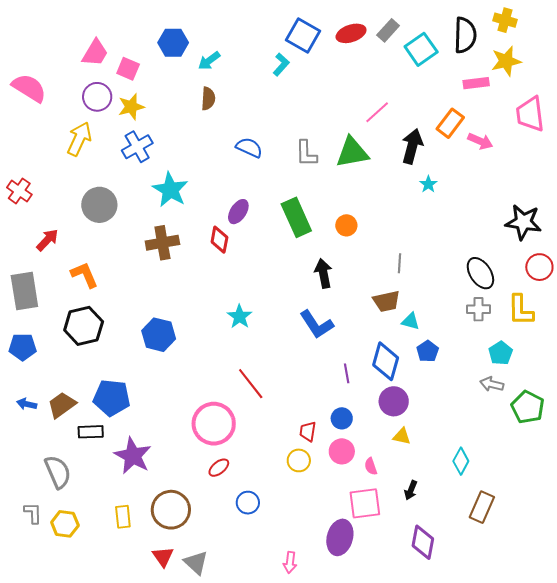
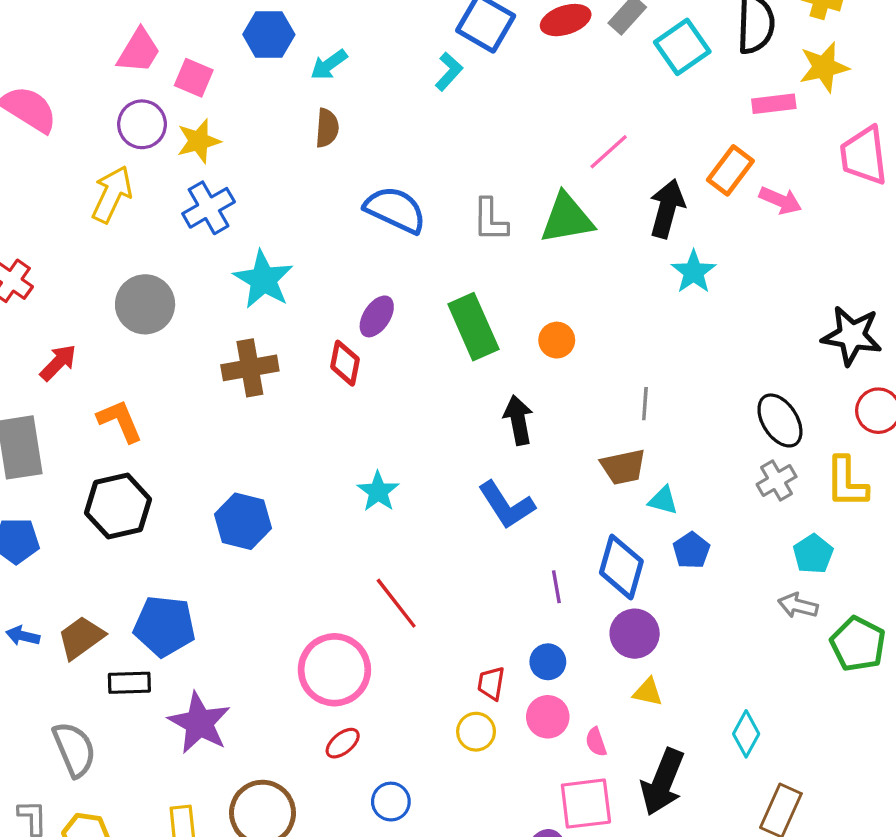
blue semicircle: (249, 148) -> (395, 210), size x1.4
cyan star: (428, 184) -> (694, 272), size x1.5
gray cross: (479, 309) -> (777, 480), turned -30
black arrow: (411, 490) -> (663, 782), size x2.0

